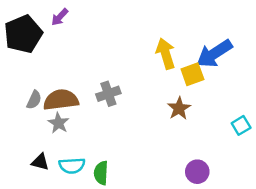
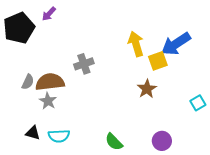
gray cross: (108, 94) -> (84, 64), moved
green semicircle: (101, 173) -> (114, 142), moved, turned -48

